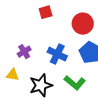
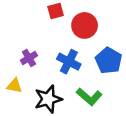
red circle: (83, 24) -> (85, 25), moved

